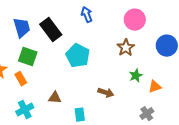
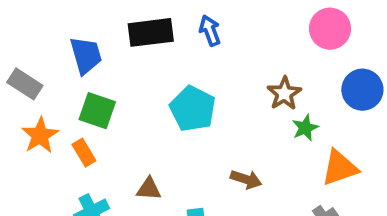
pink circle: (135, 20) -> (330, 29), moved
black rectangle: (51, 30) -> (151, 32), moved, turned -60
green star: (136, 76) -> (305, 128), moved
orange triangle: (155, 87) -> (340, 168), size x1.5

